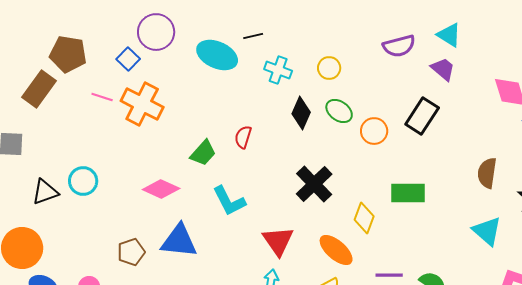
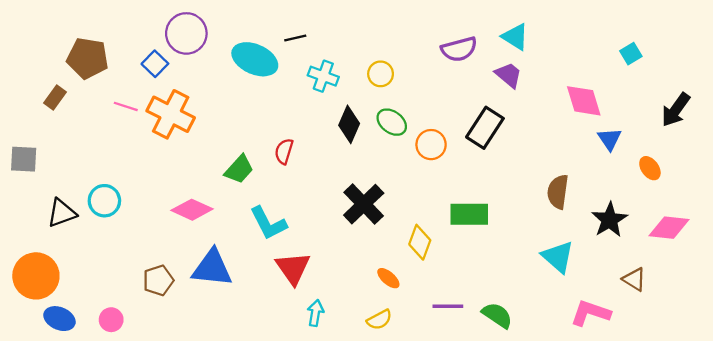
brown rectangle: (39, 89) -> (55, 97), size x0.6
red triangle: (278, 241) -> (293, 268), moved
orange ellipse: (336, 250) -> (388, 278), size x0.6

